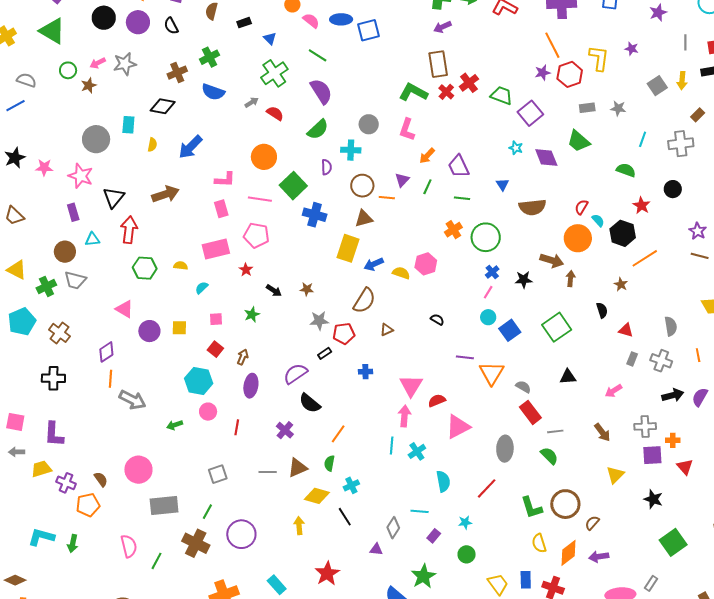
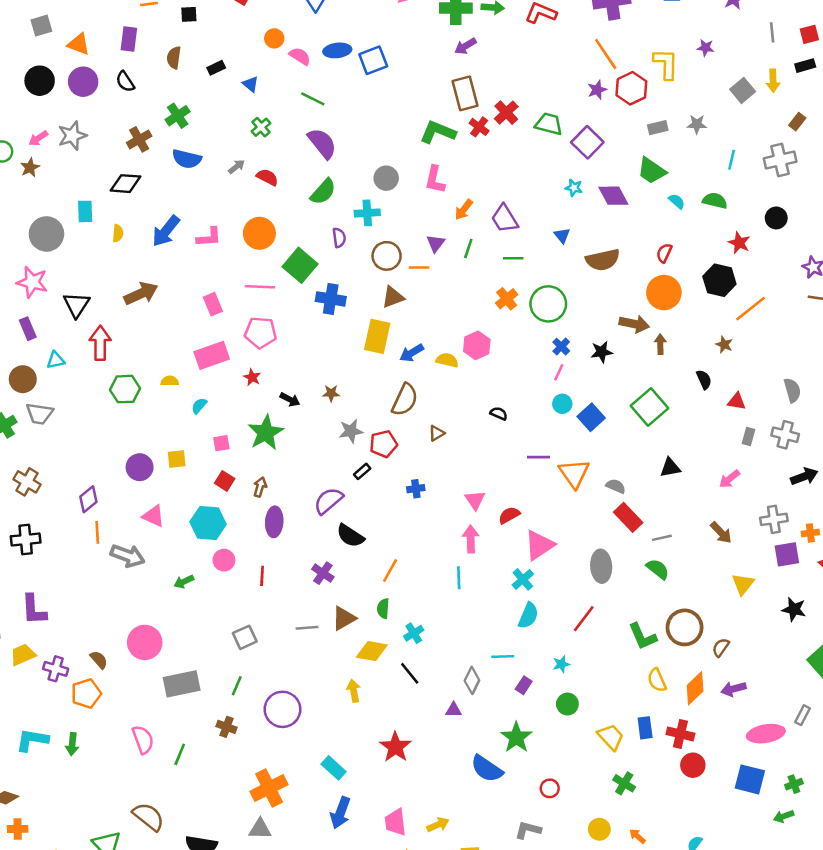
green cross: (274, 73) -> (261, 127), size x0.6
pink L-shape: (225, 180) -> (209, 237), moved
cyan semicircle: (598, 220) -> (677, 201), moved
pink triangle: (124, 309) -> (153, 516), moved
green star: (252, 315) -> (266, 433), size x1.8
pink triangle: (411, 386) -> (475, 500), size x0.7
cyan cross: (417, 451) -> (523, 579), moved
cyan semicircle: (443, 481) -> (528, 616), turned 40
brown cross: (196, 543) -> (226, 727), size x0.6

